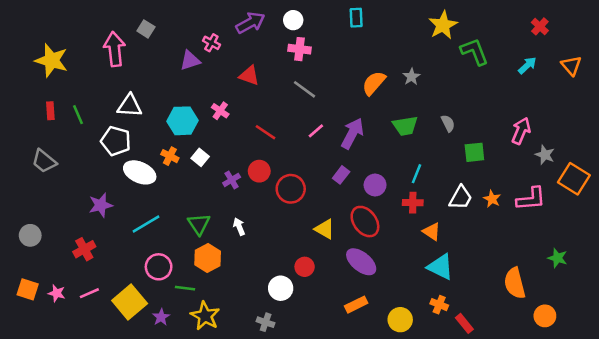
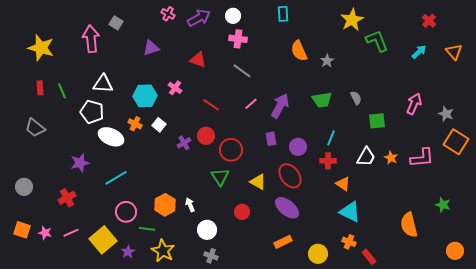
pink cross: (211, 43) -> (168, 14), moved
orange semicircle: (374, 83) -> (299, 51), moved, turned -65
gray star: (545, 155) -> (446, 114), moved
purple rectangle: (341, 175) -> (271, 139), turned -48
green triangle: (199, 224) -> (220, 177), moved
white arrow: (239, 227) -> (190, 205), moved
white circle: (281, 288) -> (207, 230), moved
orange circle: (545, 316) -> (455, 251), moved

